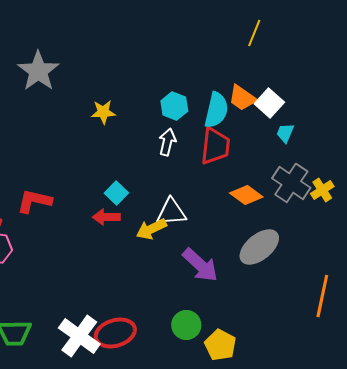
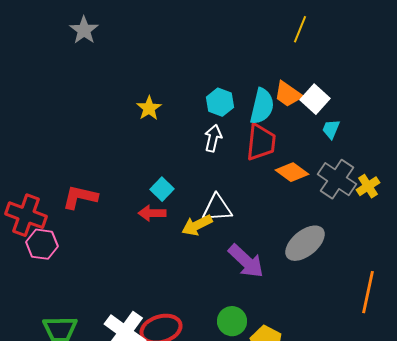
gray star: (38, 71) -> (84, 30), moved, size x0.7
yellow star: (103, 112) -> (149, 108), turned -30
orange diamond: (246, 195) -> (292, 172), moved

